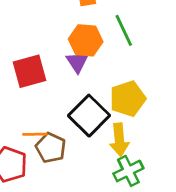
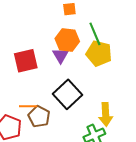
yellow pentagon: (128, 99) -> (99, 53), moved, turned 30
yellow arrow: (119, 140) -> (106, 114), moved

